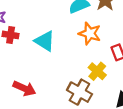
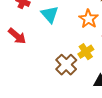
red arrow: (24, 88) -> (17, 36), moved

